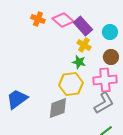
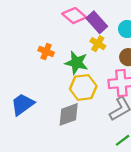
orange cross: (38, 19) -> (46, 51), moved
green star: (79, 62) -> (76, 63), moved, size x1.5

